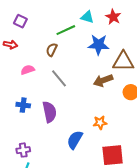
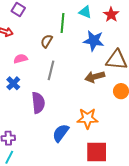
green line: (66, 30) -> (63, 23), turned -66
gray line: (59, 78) -> (51, 70), turned 48
blue cross: (23, 105) -> (13, 83), moved, turned 32
orange star: (100, 123) -> (87, 118), size x1.5

